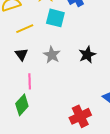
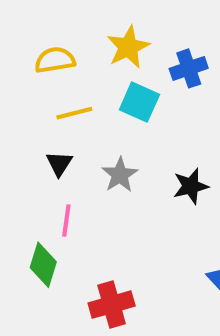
green diamond: (22, 105) -> (43, 265), turned -35
red cross: (80, 116) -> (112, 305), moved

